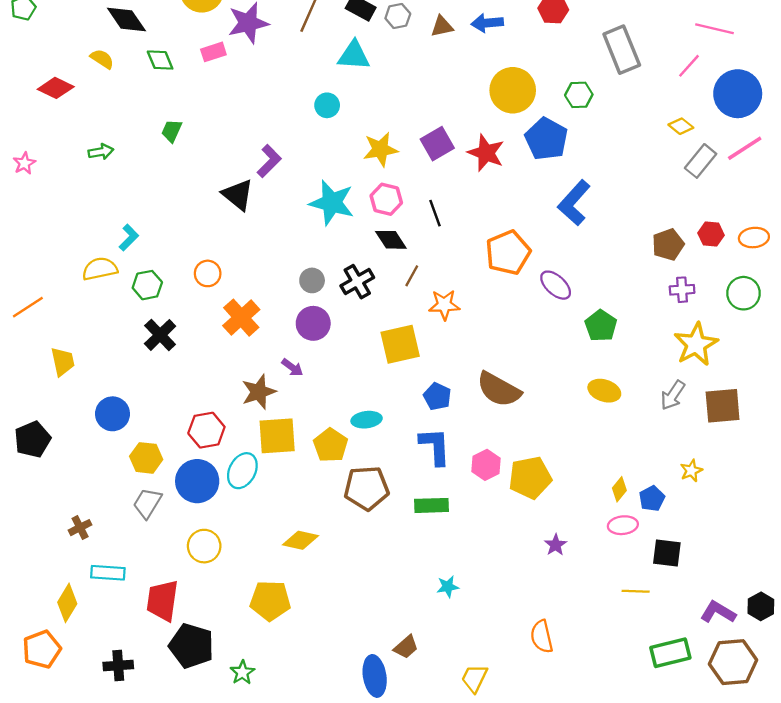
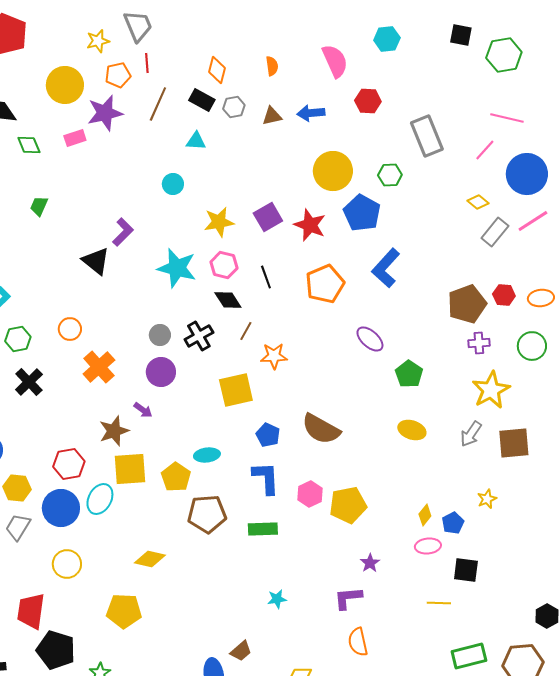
cyan triangle: (354, 55) -> (196, 141), size x0.7
brown pentagon: (668, 244) -> (467, 304), size x1.4
orange pentagon: (508, 253) -> (325, 284), moved
purple L-shape: (718, 612) -> (348, 598), moved, turned -36

